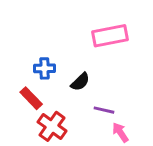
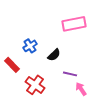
blue cross: (45, 68) -> (30, 46), turned -32
red rectangle: (31, 98) -> (12, 65), moved

